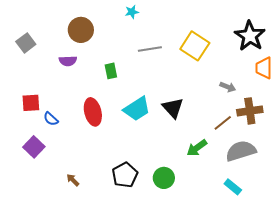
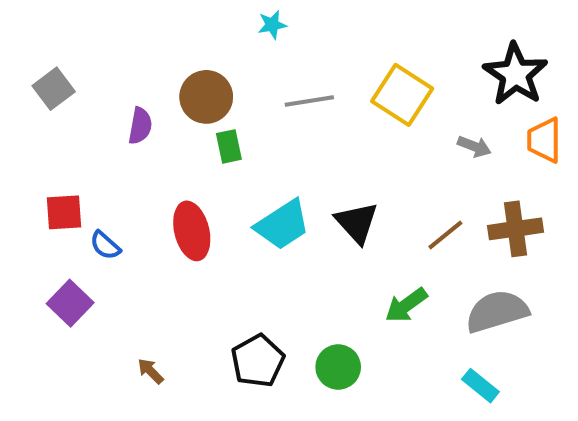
brown circle: (81, 30) -> (206, 97), moved
purple semicircle: (68, 61) -> (140, 126), turned -78
gray arrow: (228, 87) -> (474, 146), moved
brown line: (223, 123) -> (445, 235), moved

